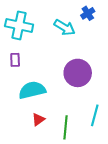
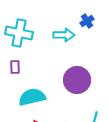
cyan arrow: (65, 27) -> (64, 35), turned -30

